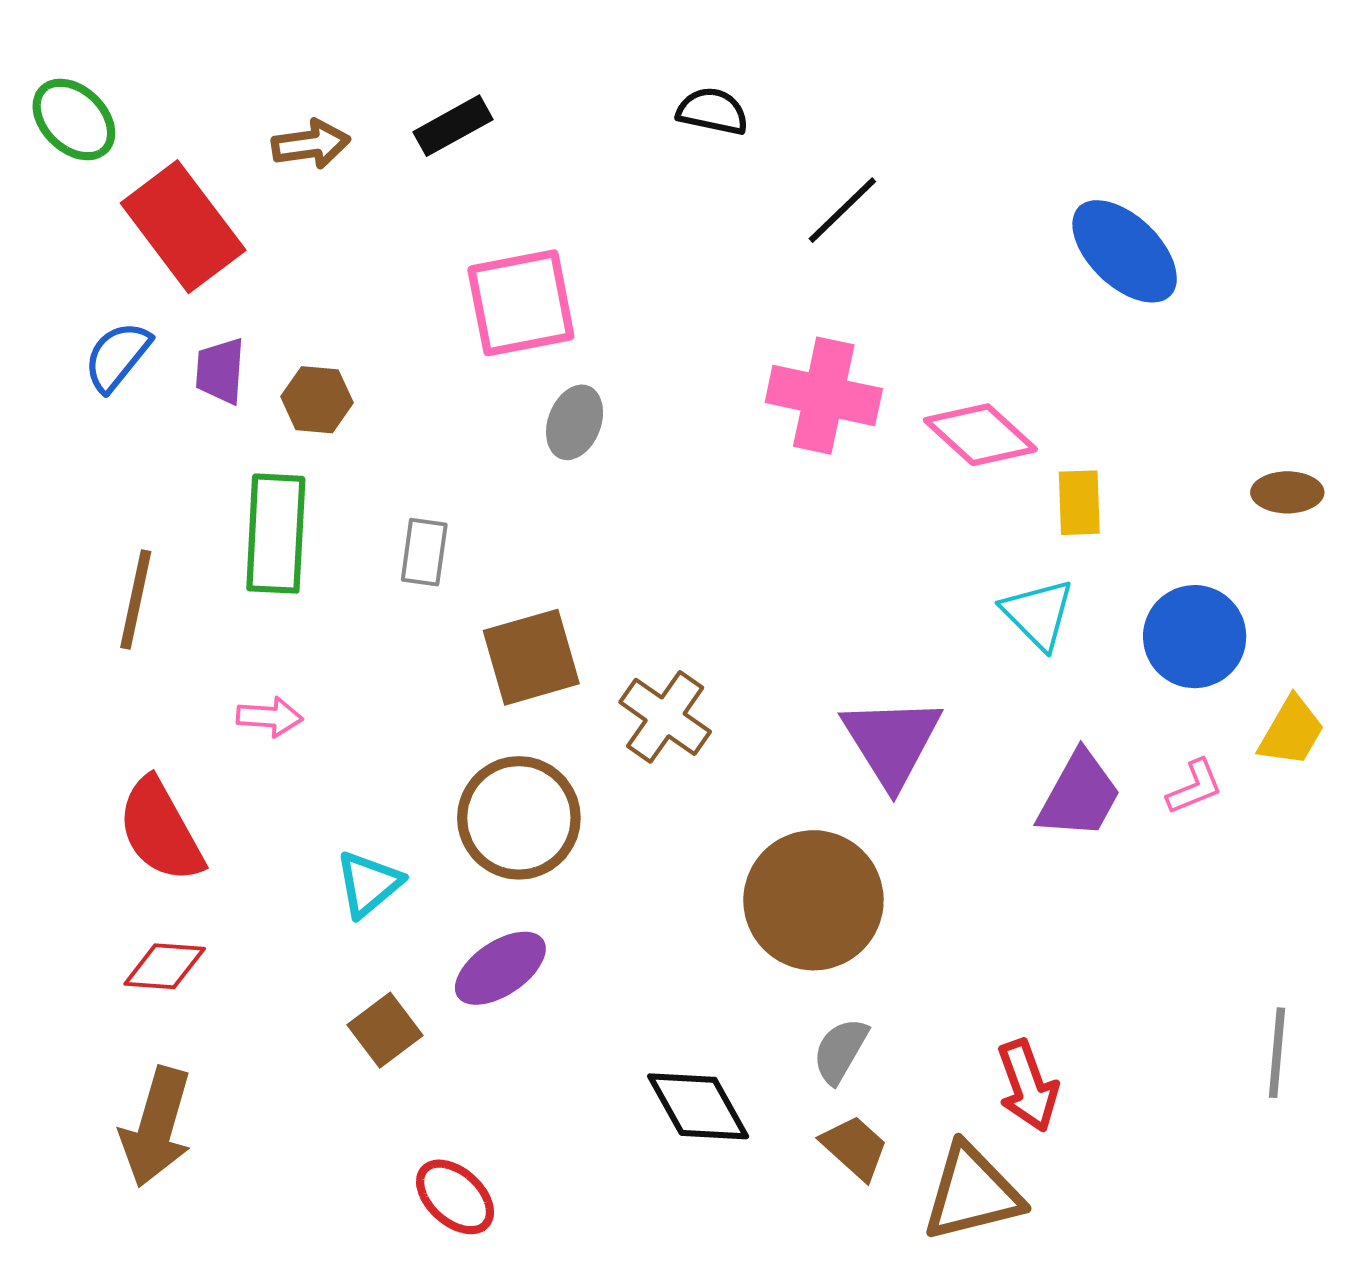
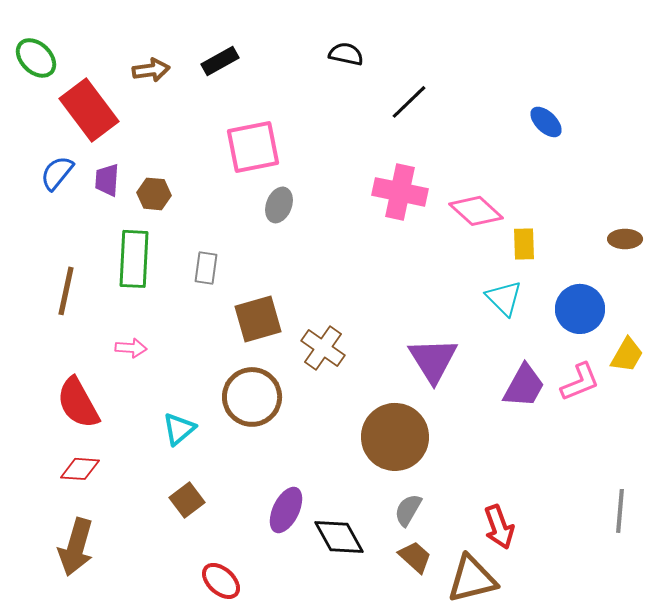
blue ellipse: (1125, 251) -> (546, 122), size x0.6
pink L-shape: (1195, 787) -> (580, 382), size x1.4
purple ellipse: (500, 968) -> (286, 510), moved, turned -30

